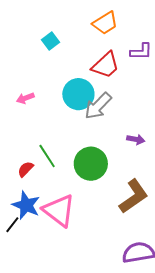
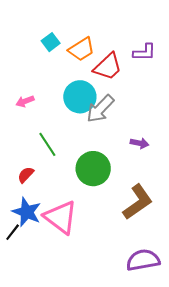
orange trapezoid: (105, 23) -> (81, 49), moved
green line: (47, 156) -> (47, 144), moved

